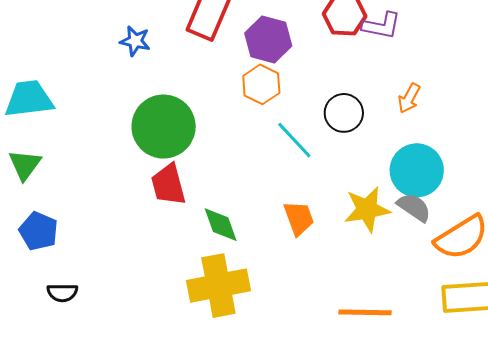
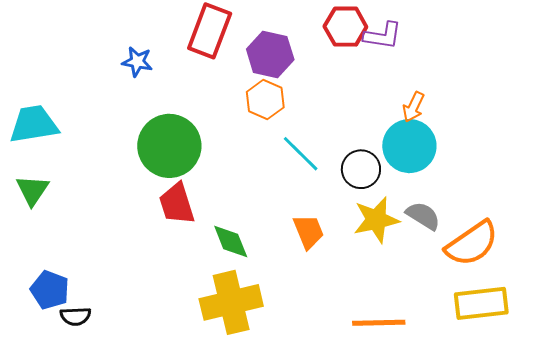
black circle: (344, 113) -> (361, 169), moved
cyan circle: (417, 170) -> (409, 146), moved
blue pentagon: (38, 231) -> (50, 290), moved

